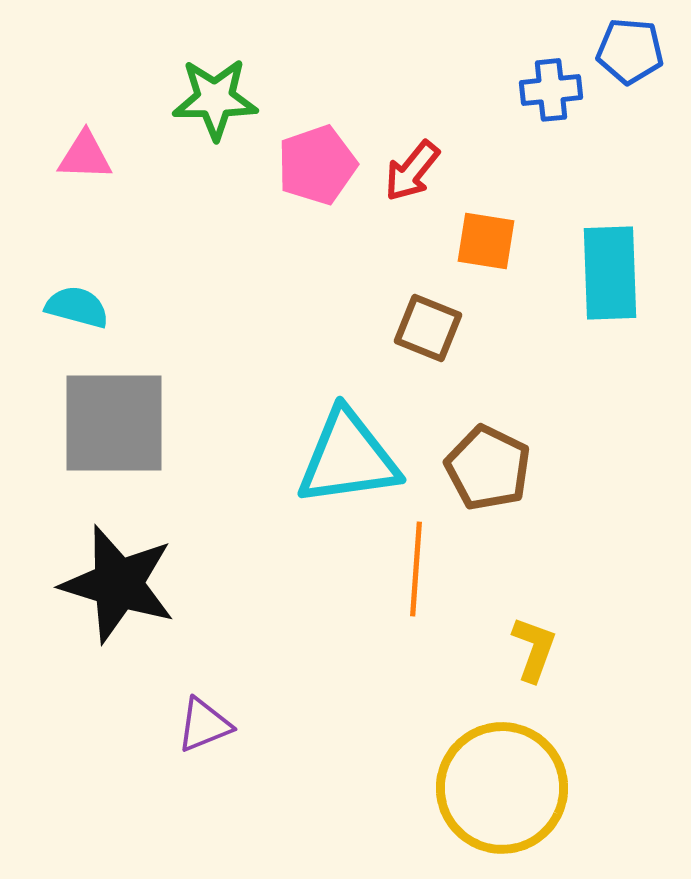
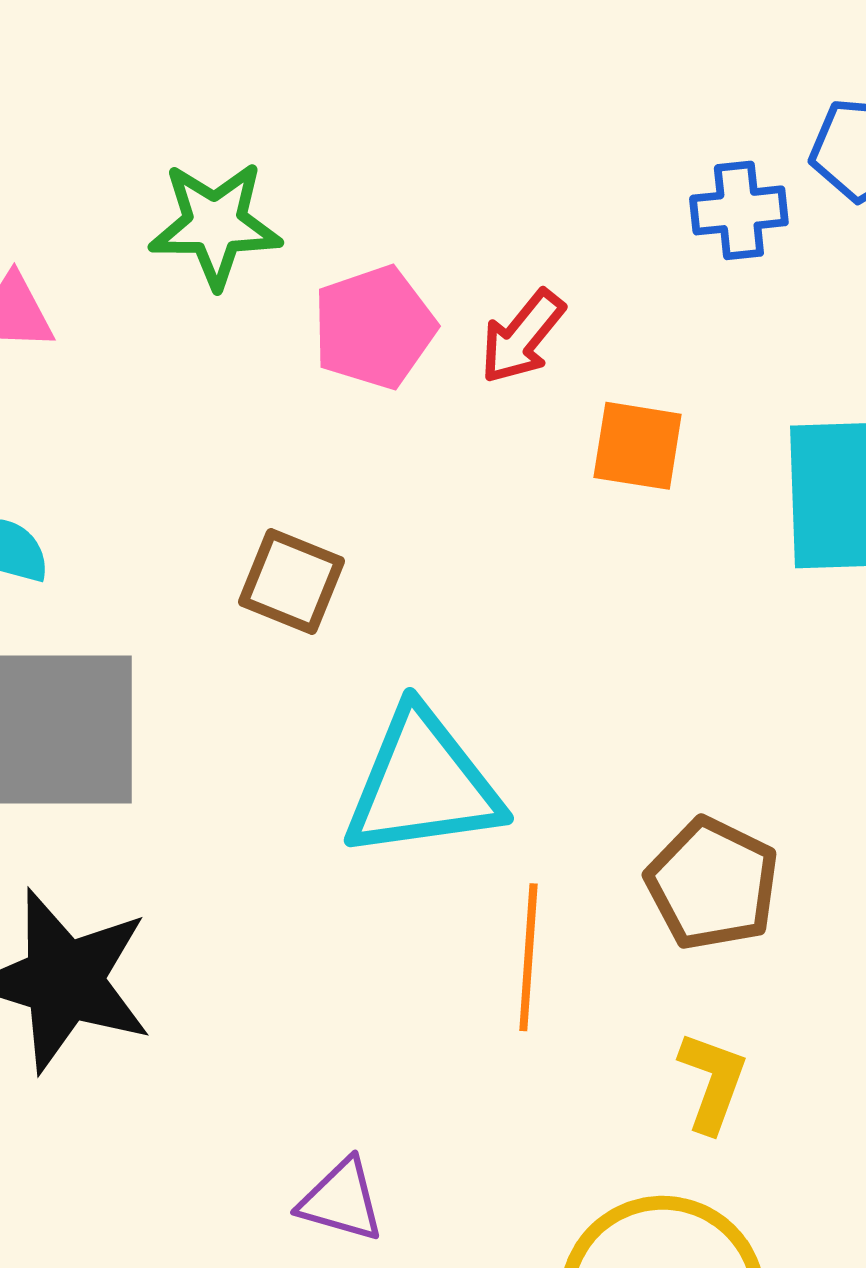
brown square: (428, 328) -> (292, 581), moved
brown pentagon: (488, 468) -> (712, 884), moved
purple triangle: (204, 725) -> (341, 1200), moved, turned 38

